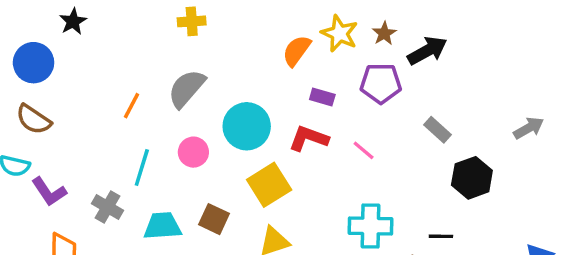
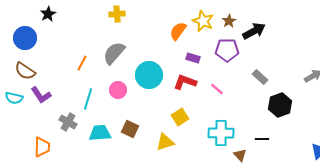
yellow square: (269, 185) -> (180, 117), moved, size x0.7
purple L-shape: (49, 192) -> (41, 95), moved

